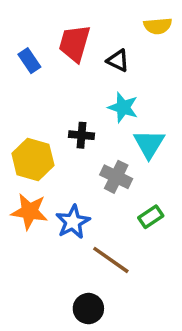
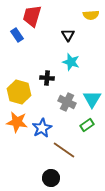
red trapezoid: (75, 43) -> (32, 16), moved
black triangle: (118, 61) -> (68, 35), turned 32
cyan triangle: (149, 144) -> (92, 99), moved

